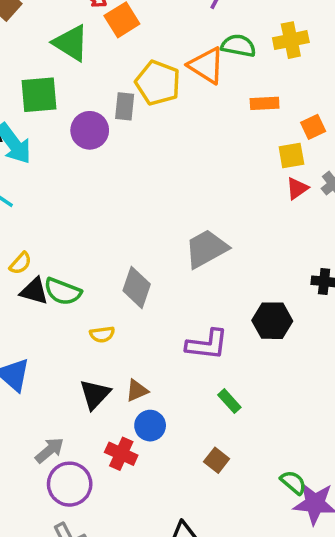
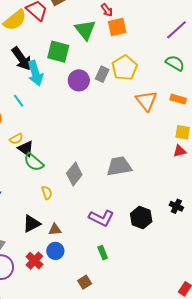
orange triangle: (206, 65) -> (146, 101), moved
black triangle: (34, 291) -> (26, 149), moved
yellow semicircle: (102, 334) -> (47, 193), turned -120

